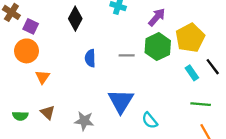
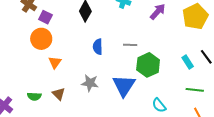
yellow pentagon: (190, 38) -> (195, 17), moved
green hexagon: (158, 47) -> (148, 65), moved
cyan semicircle: (150, 120) -> (159, 105), moved
gray star: (84, 121) -> (90, 83), moved

